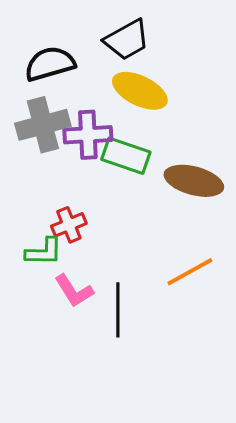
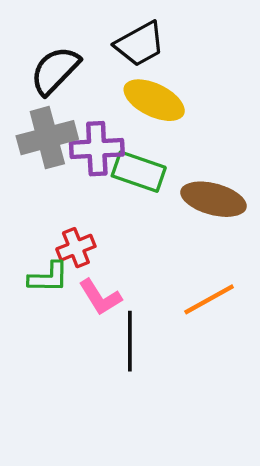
black semicircle: (50, 64) -> (55, 70), turned -30
pink L-shape: (74, 291) -> (100, 297), moved

